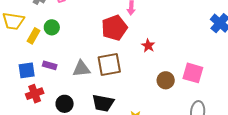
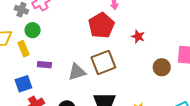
green circle: (52, 27) -> (33, 30), moved
yellow rectangle: (33, 36) -> (24, 49), turned -42
purple rectangle: (50, 65) -> (44, 65), moved

